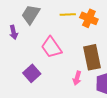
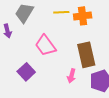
orange cross: (89, 18) -> (83, 16), turned -30

